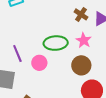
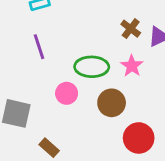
purple line: (17, 54) -> (39, 47), moved
brown circle: (81, 65) -> (112, 103), moved

